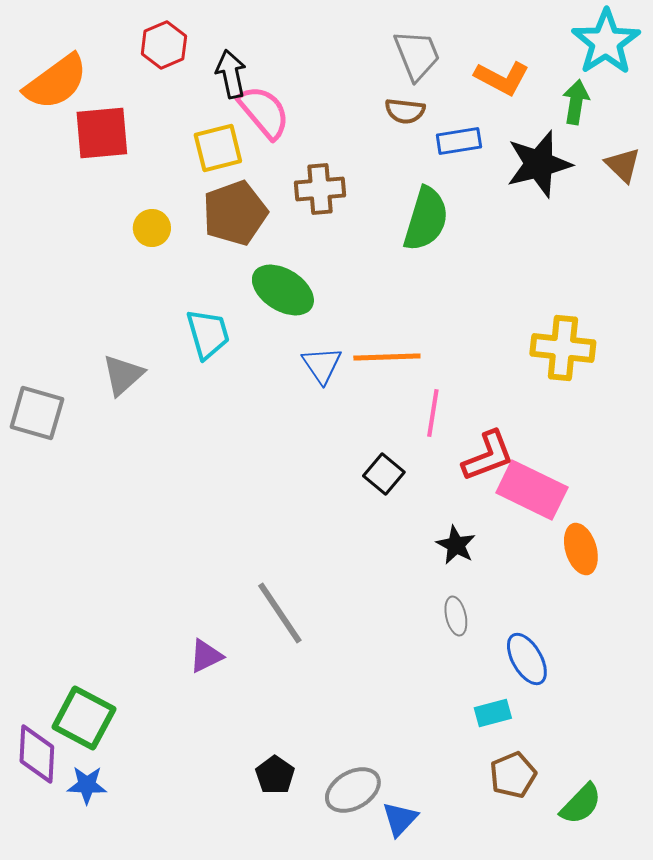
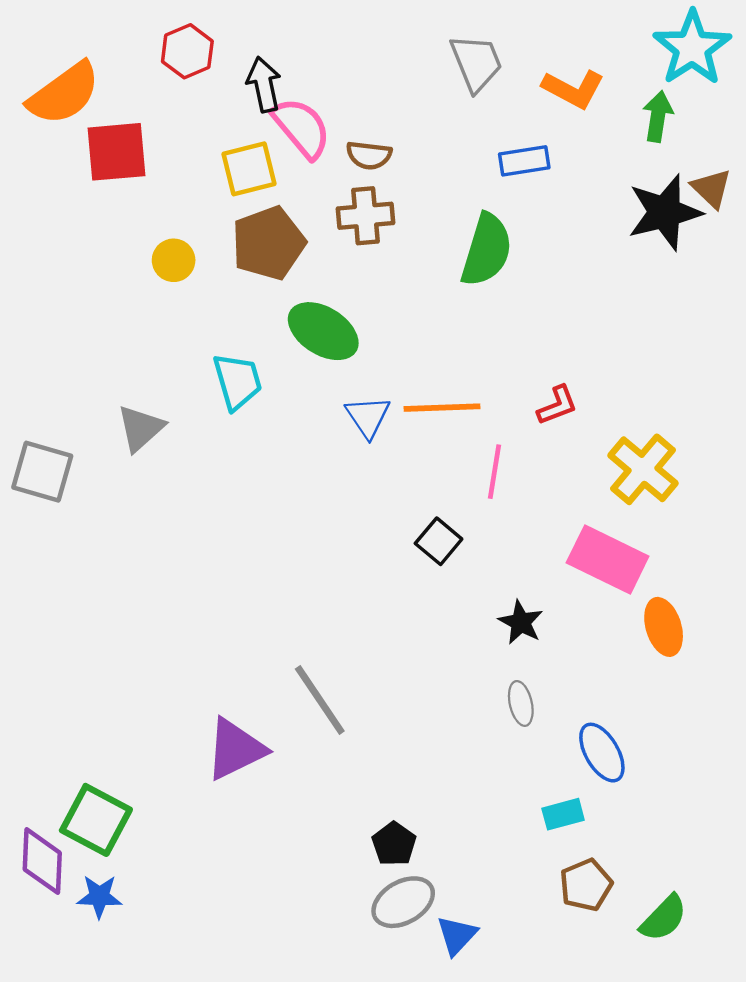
brown semicircle: (405, 111) -> (369, 155), moved
black star: (539, 164) -> (665, 212), moved
yellow cross: (563, 348) -> (643, 469), moved, turned 34
red L-shape: (488, 456) -> (557, 405), moved, size x0.7
purple triangle: (206, 656) -> (235, 749), size x1.6
black pentagon: (275, 775) -> (394, 844), moved

